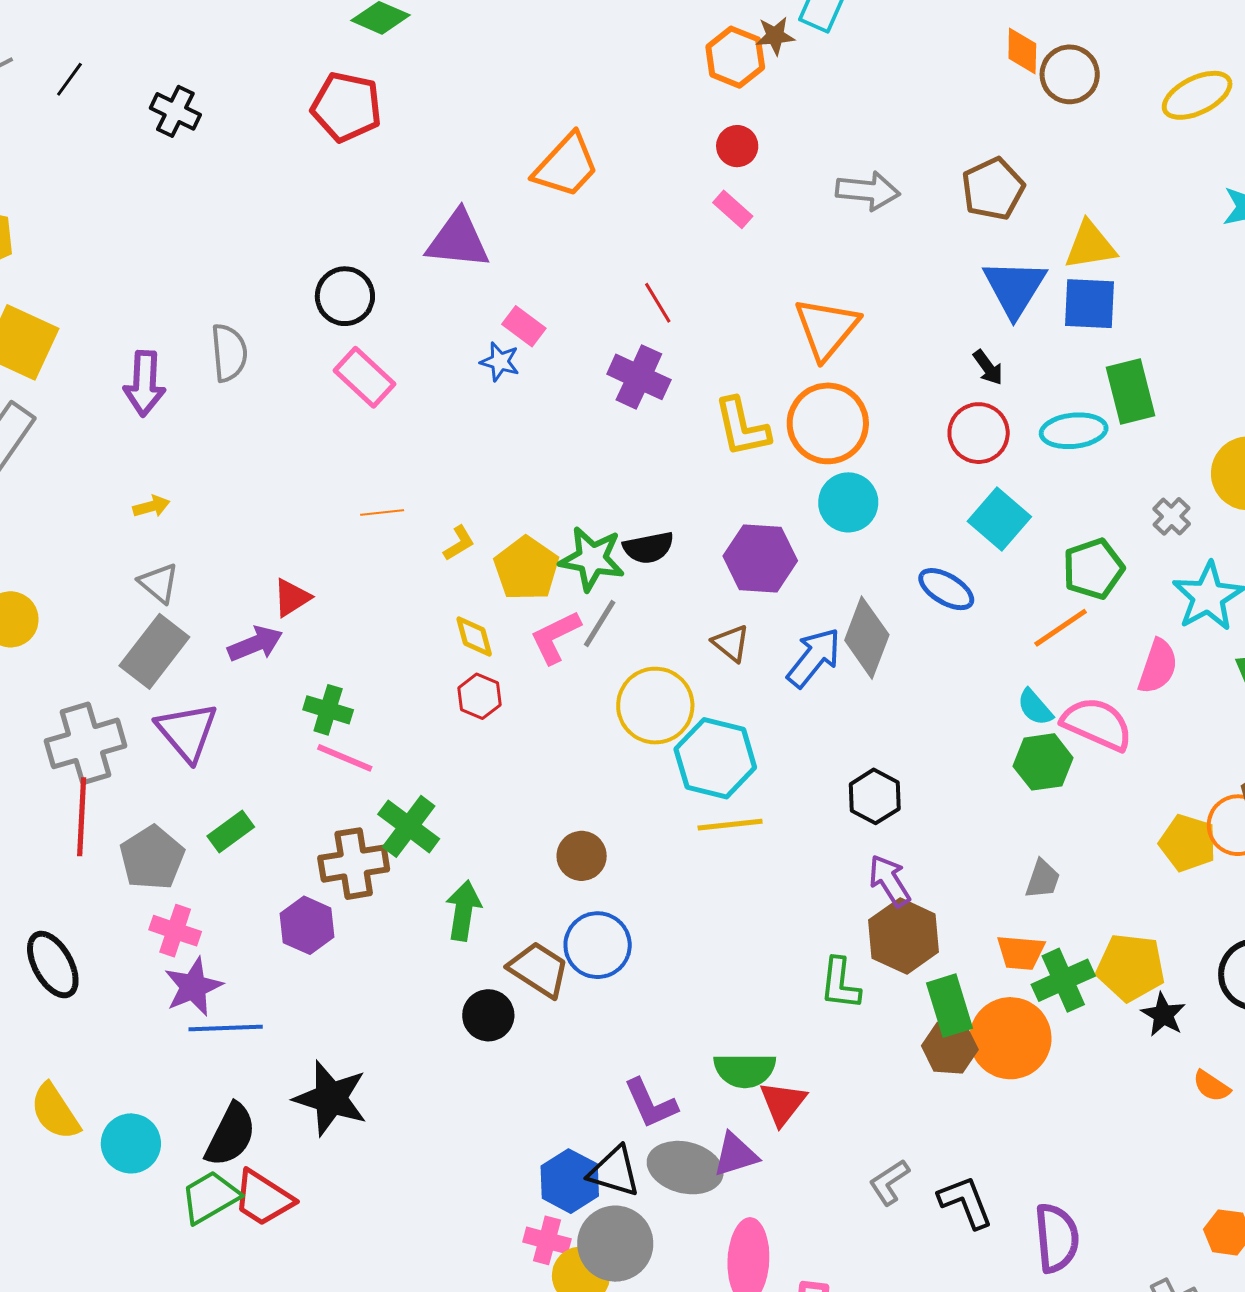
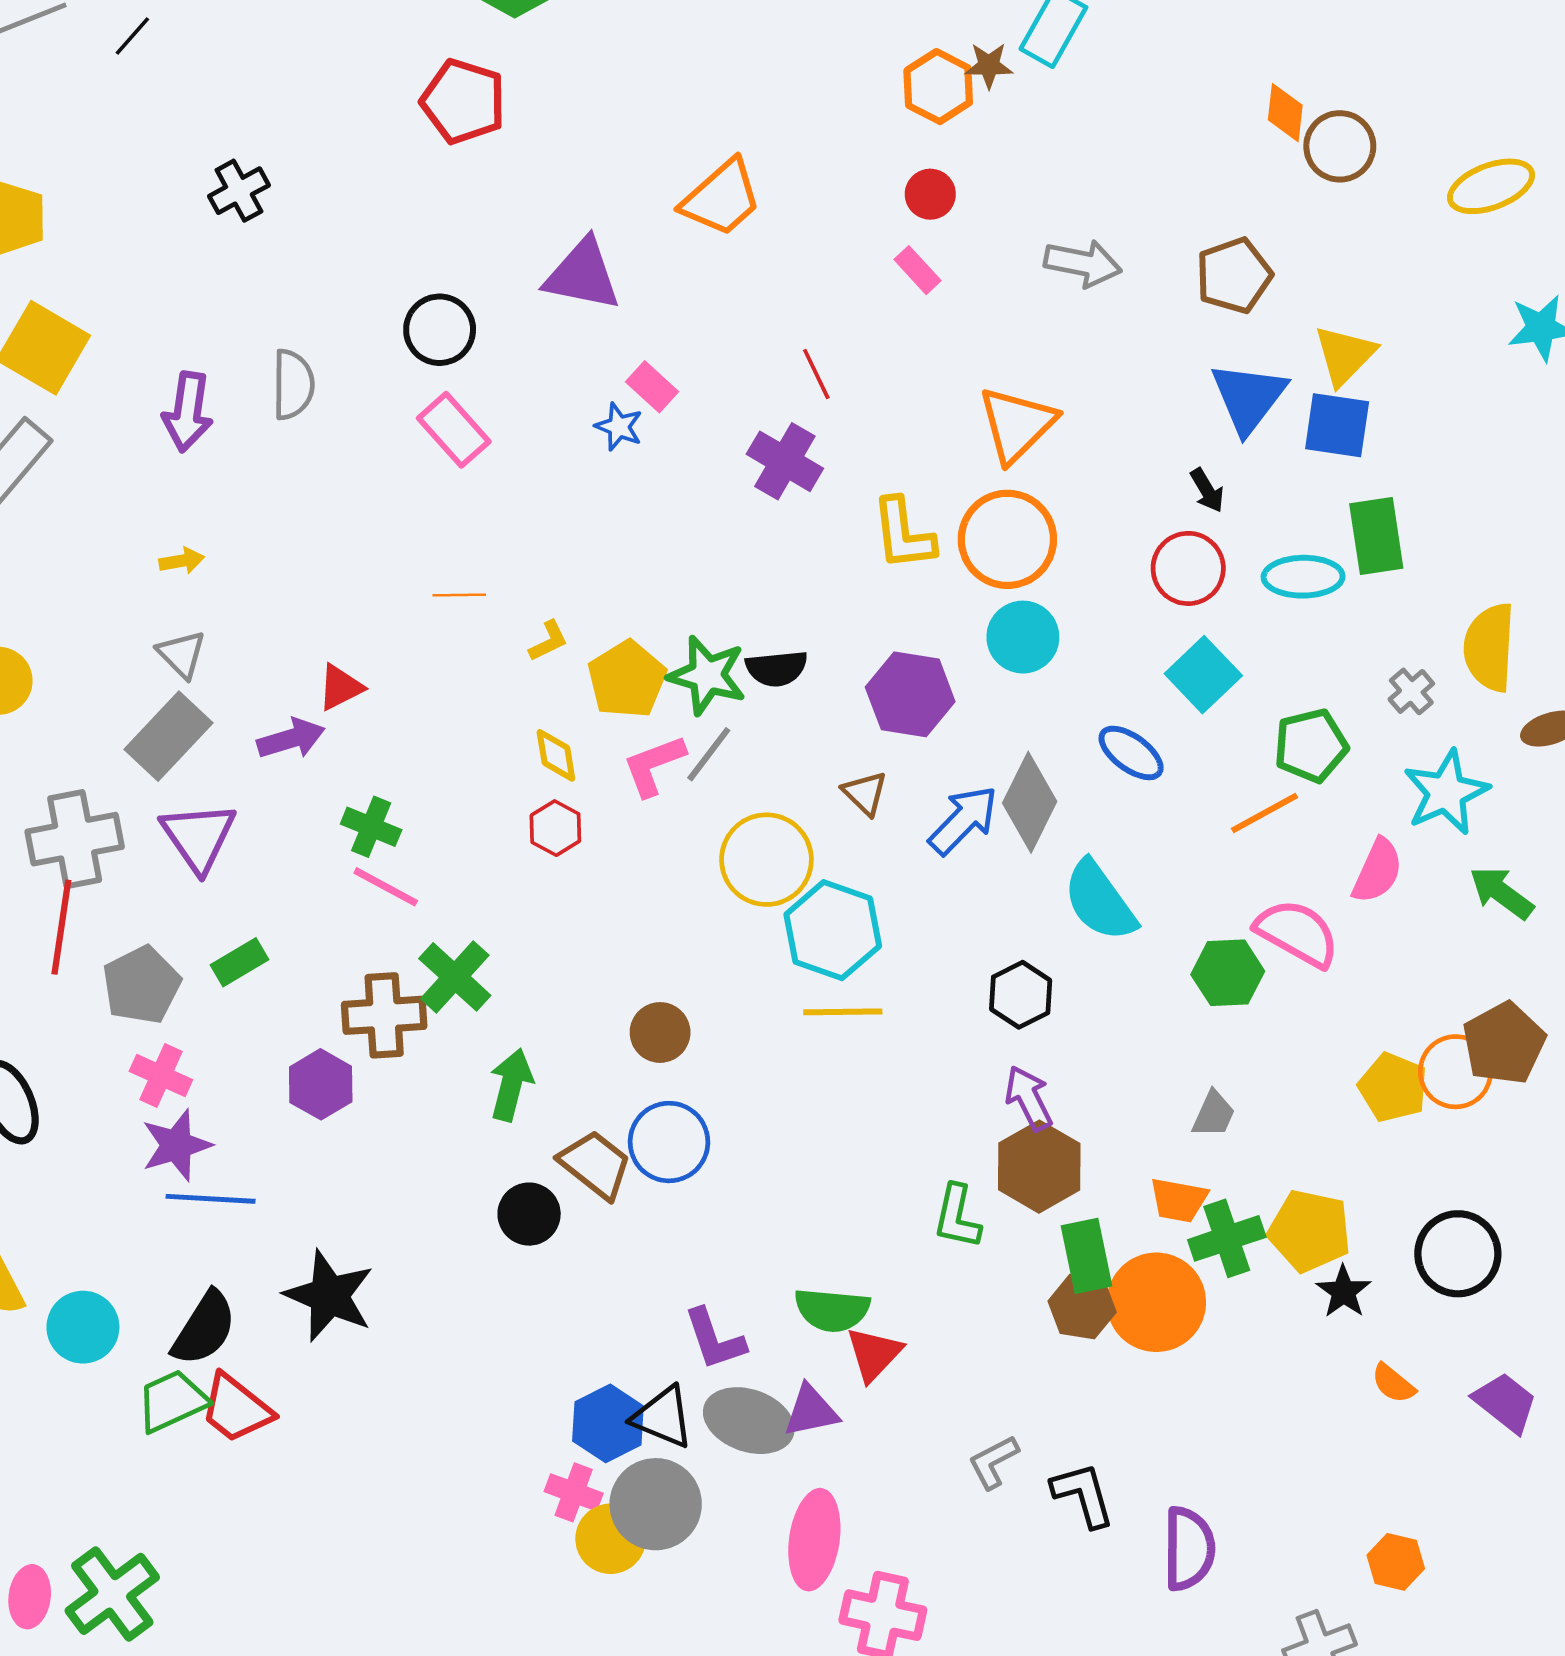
black cross: (175, 111) -> (239, 191), moved, turned 30
yellow triangle: (1090, 246) -> (1345, 355), turned -42
cyan semicircle: (1035, 707) -> (1100, 901), moved, size x1.8

